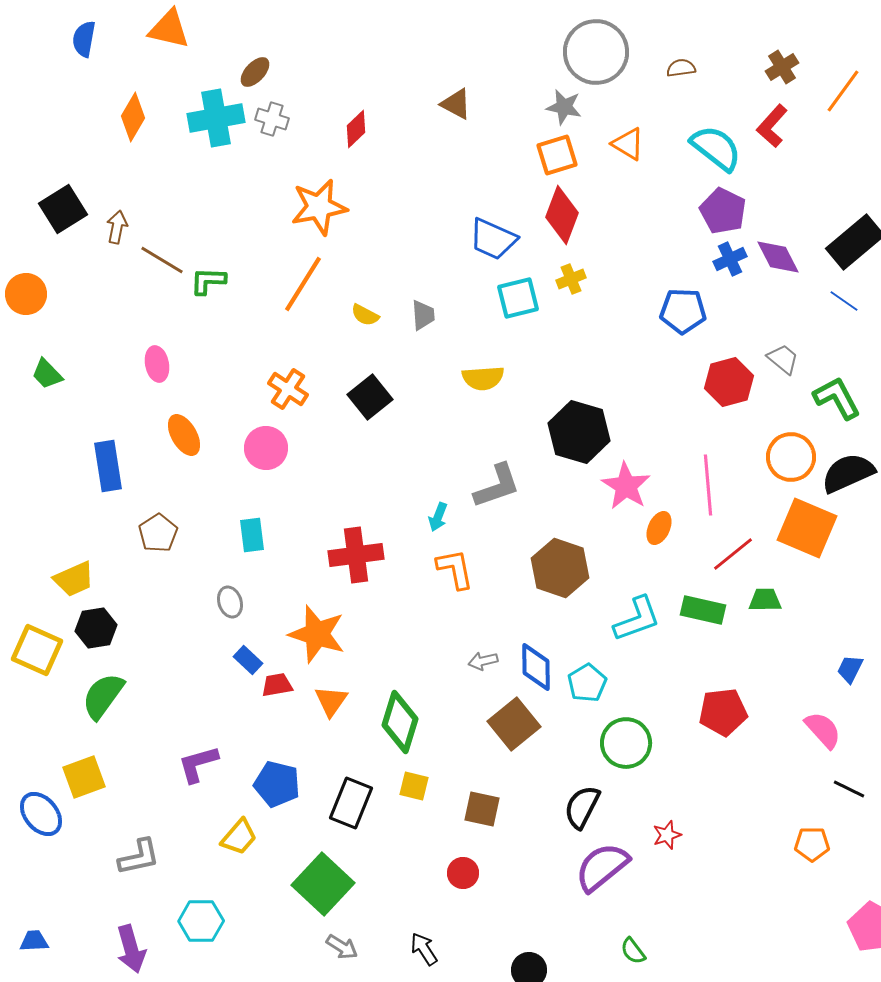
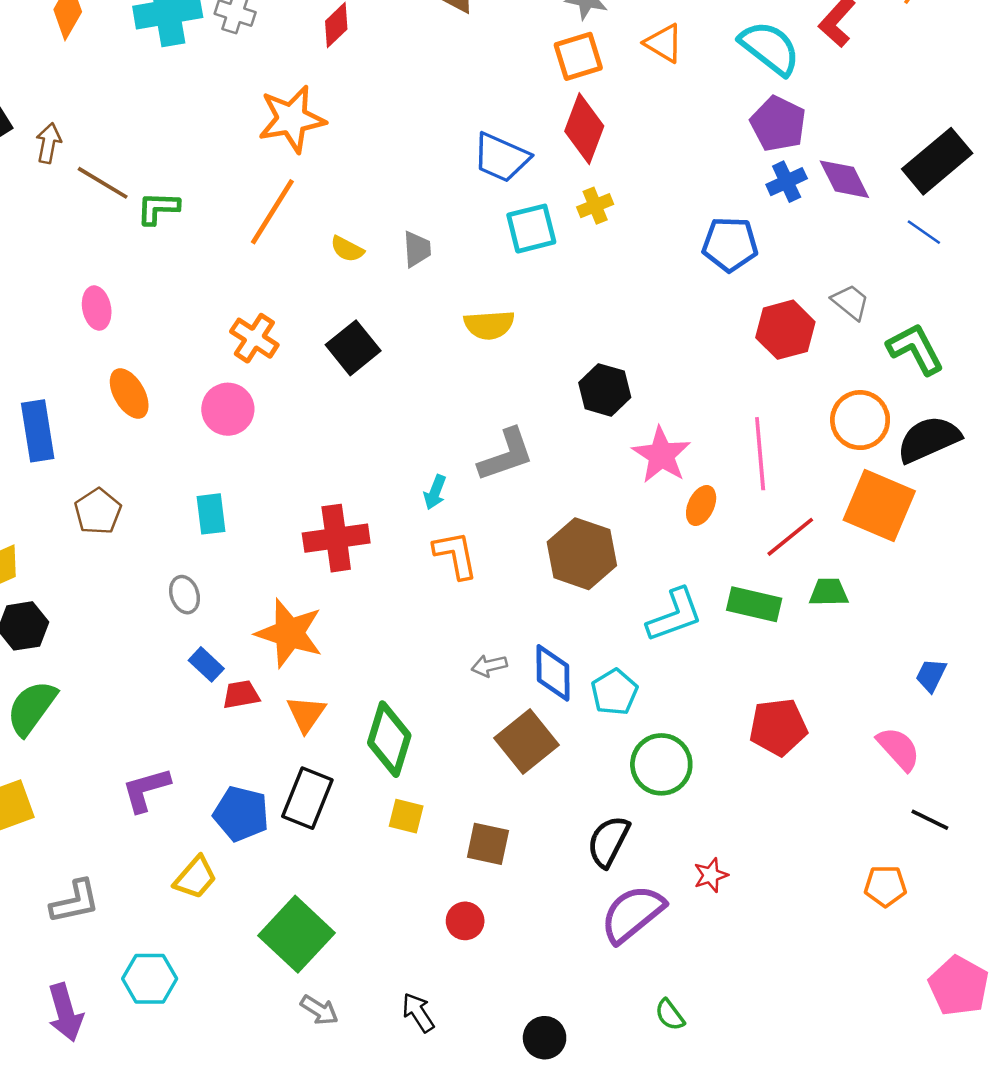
black hexagon: (579, 432) -> (605, 390), size x0.7
black rectangle: (351, 803) -> (307, 798), moved

